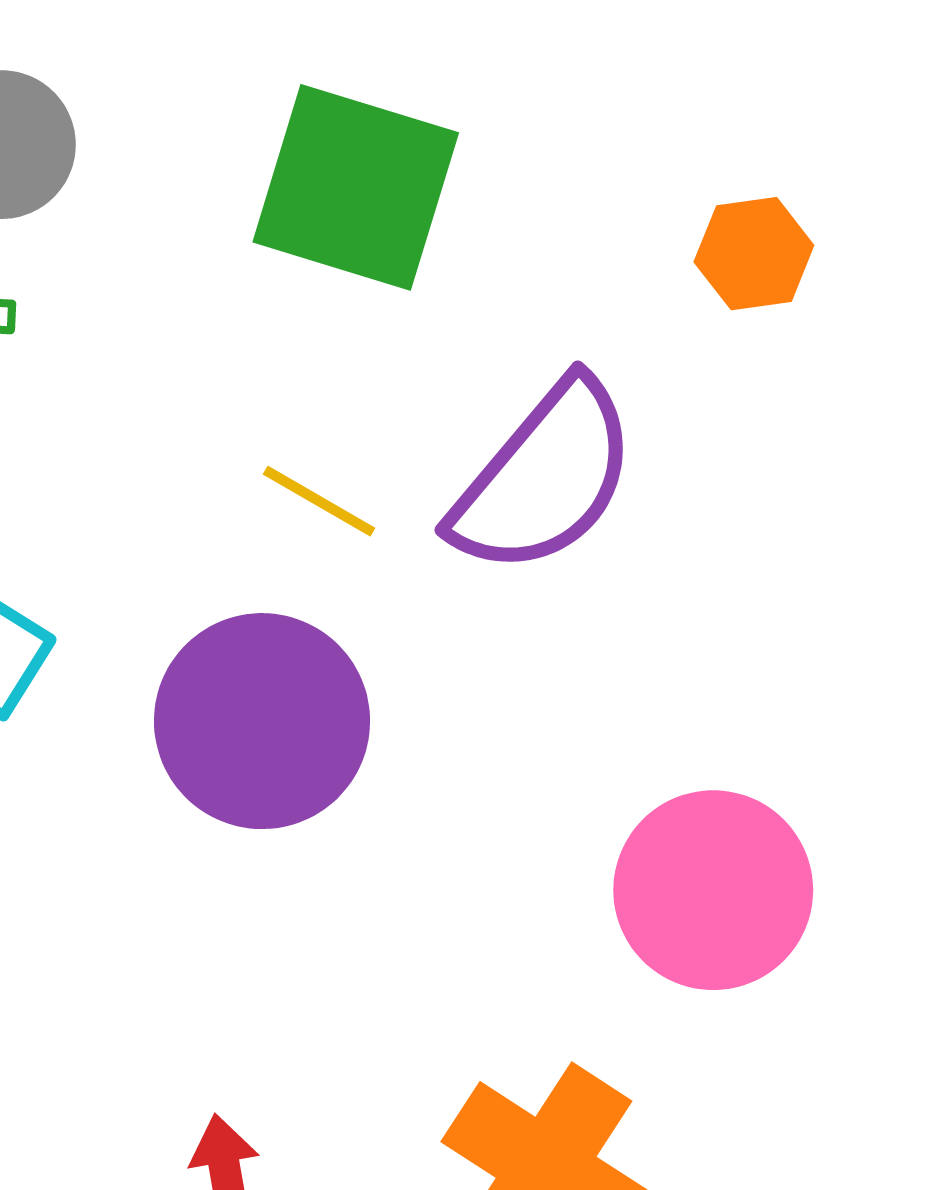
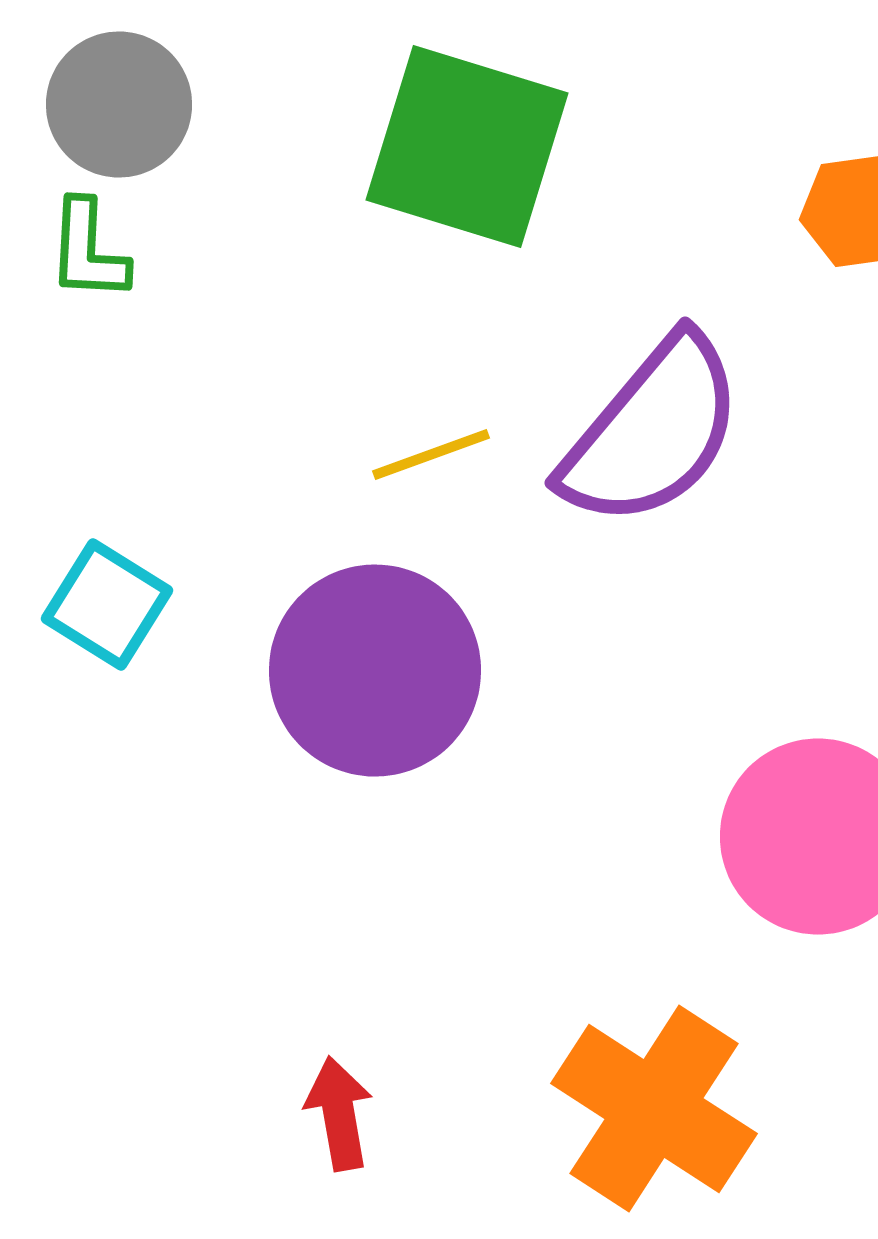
yellow line: (319, 501) -> (431, 455), turned -50

